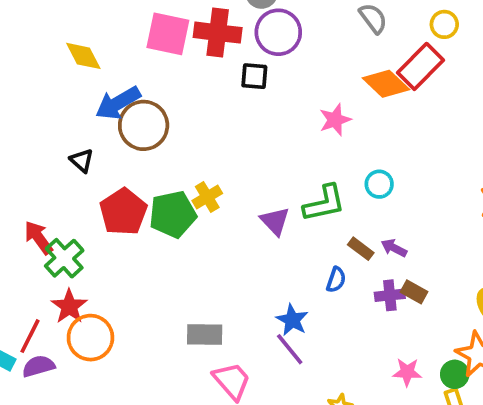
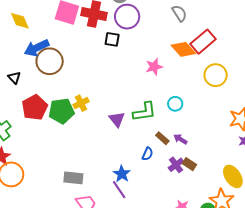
yellow circle: (444, 24) -> (216, 75), moved, size x1.5
purple cross: (390, 295) -> (176, 165), turned -35

